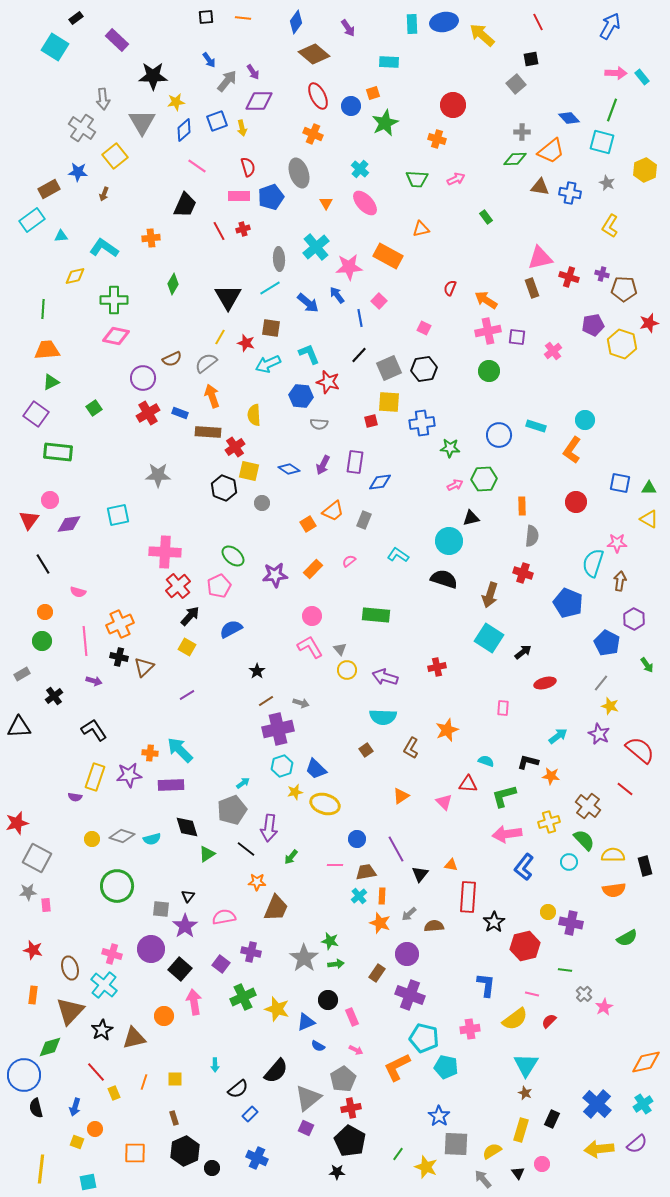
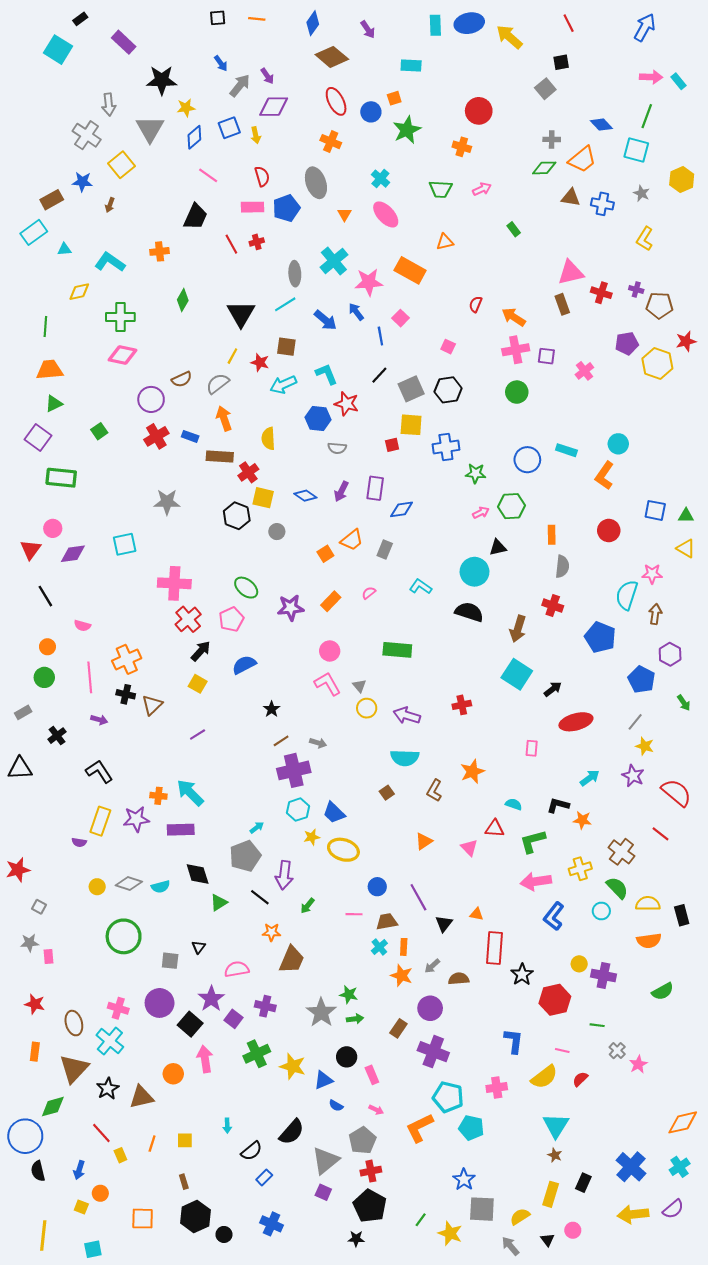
red ellipse: (545, 683) -> (576, 722), size x1.4
gray square: (37, 858) -> (39, 907), size x0.5
purple star: (185, 926) -> (211, 999), moved

